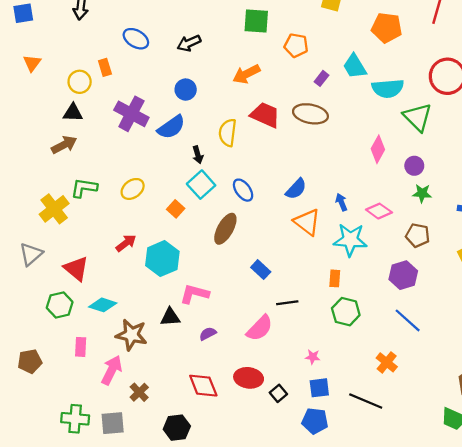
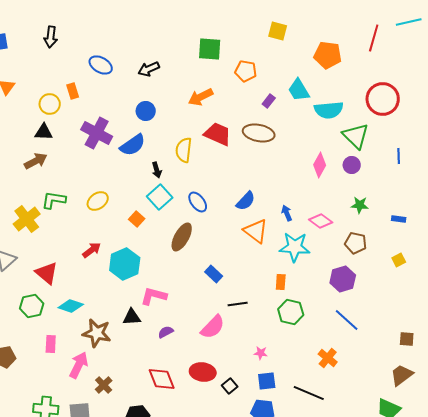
purple circle: (414, 166) -> (352, 165), moved

